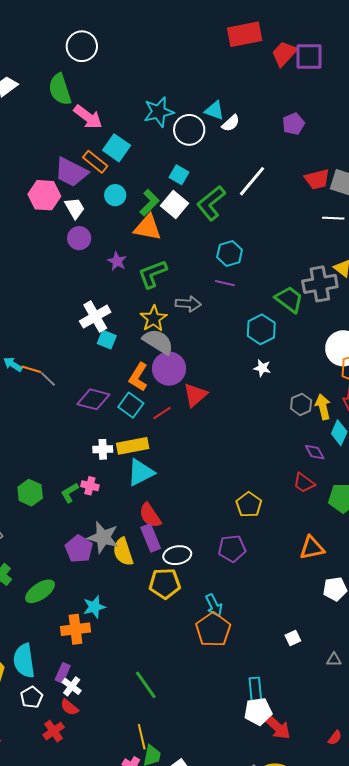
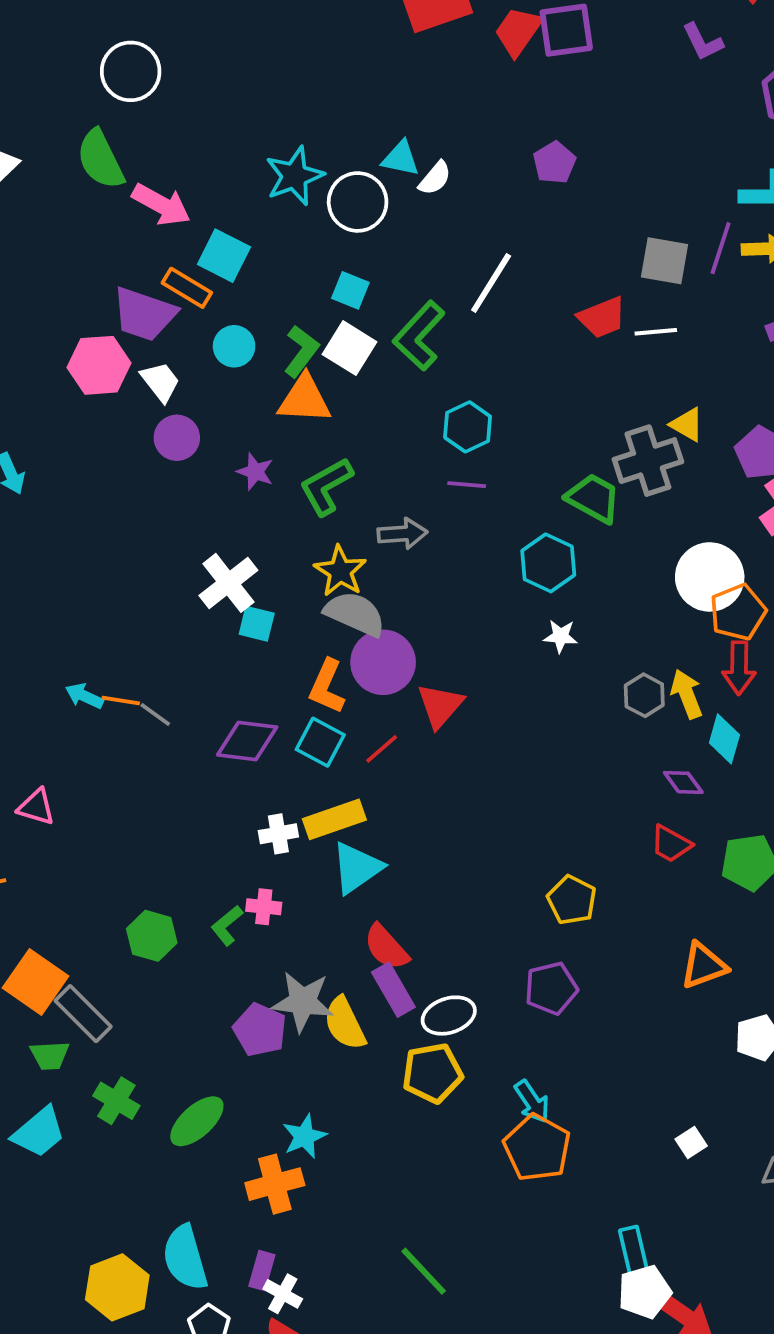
red trapezoid: (317, 179) -> (602, 317), moved

